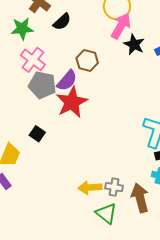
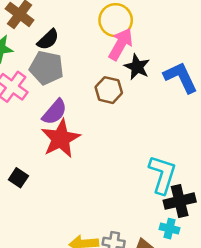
brown hexagon: (87, 61) -> (109, 90), moved
gray pentagon: (42, 85) -> (47, 68), moved

